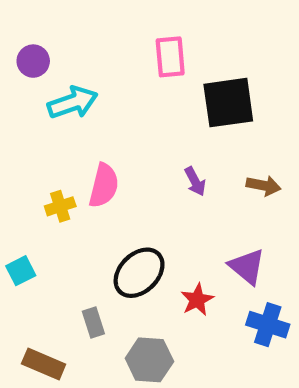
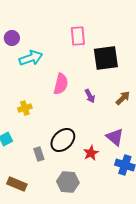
pink semicircle: (104, 186) -> (61, 84), moved
brown arrow: (264, 186) -> (123, 98), turned -56
gray rectangle: (93, 323) -> (39, 154), moved

